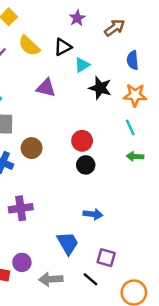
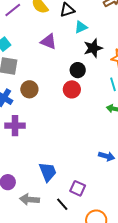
black star: (100, 88) -> (93, 48), turned 30
black circle: (86, 165) -> (78, 70), moved
purple cross: (21, 208) -> (15, 126), moved
blue arrow: (93, 214) -> (107, 156), moved

